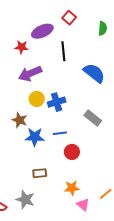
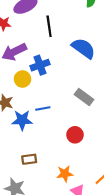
blue cross: (57, 102) -> (40, 65), moved
blue line: (60, 133) -> (43, 108), moved
red circle: (72, 152) -> (75, 135), moved

